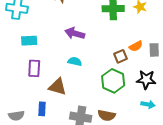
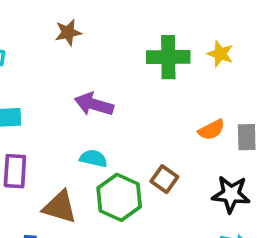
brown square: (121, 56) -> (164, 179), moved, turned -32
green hexagon: (113, 81) -> (119, 197), moved

